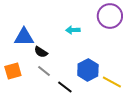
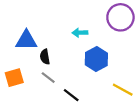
black semicircle: (41, 52) -> (45, 57), turned 48
blue hexagon: (88, 70) -> (96, 59), moved

